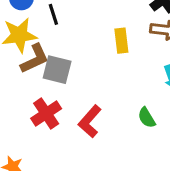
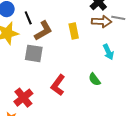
brown L-shape: (35, 59) -> (43, 31), moved
red cross: (46, 114) -> (23, 98), moved

